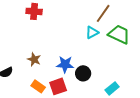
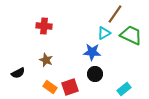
red cross: (34, 11) -> (44, 26), moved
blue star: (65, 64) -> (92, 52), moved

